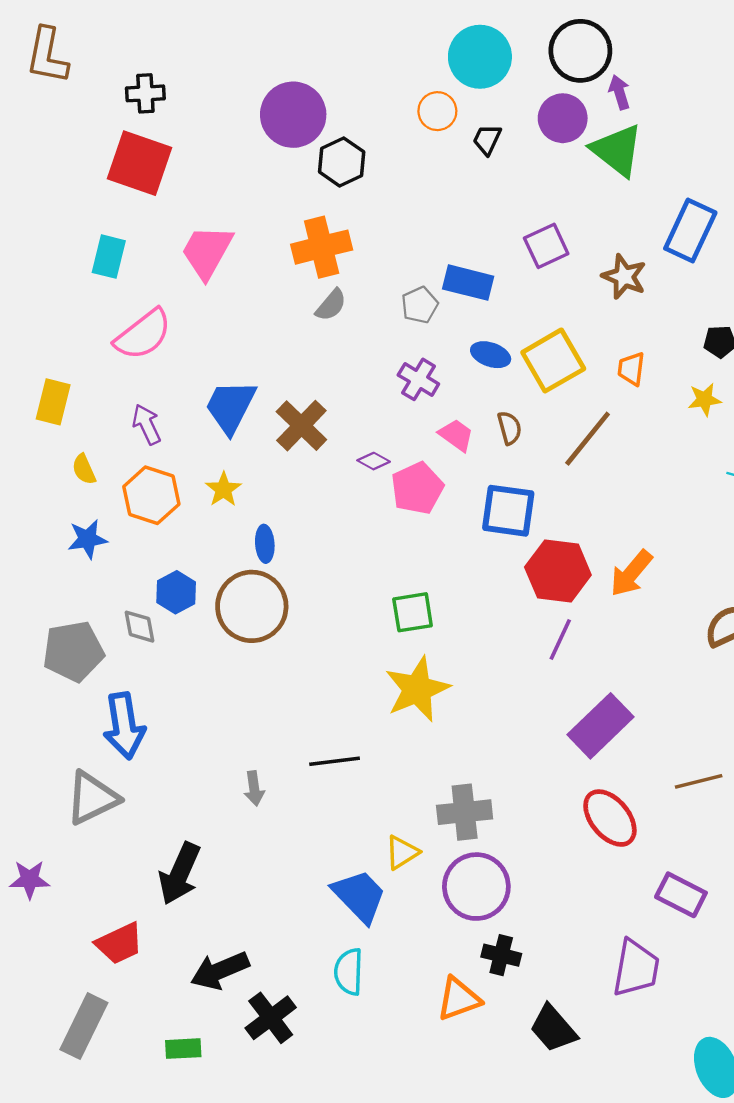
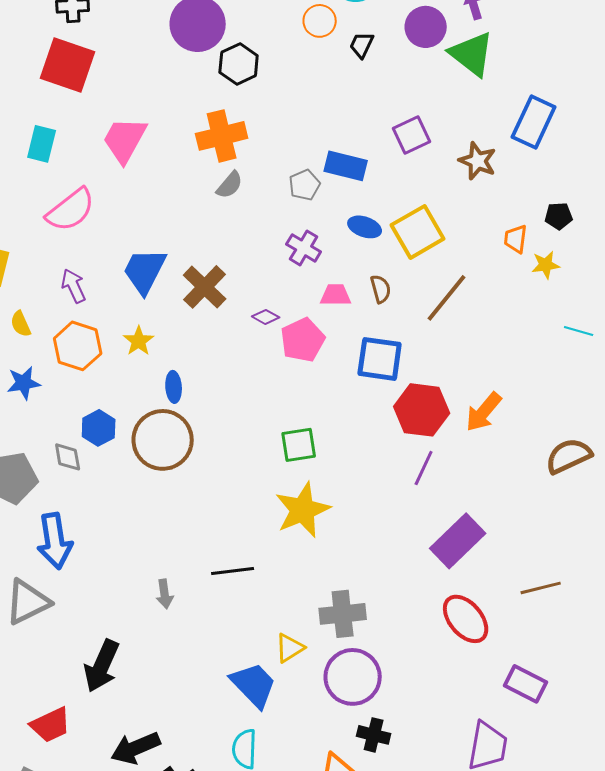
orange trapezoid: (631, 369) -> (516, 239), moved
pink trapezoid: (456, 435) -> (336, 295), turned -36

